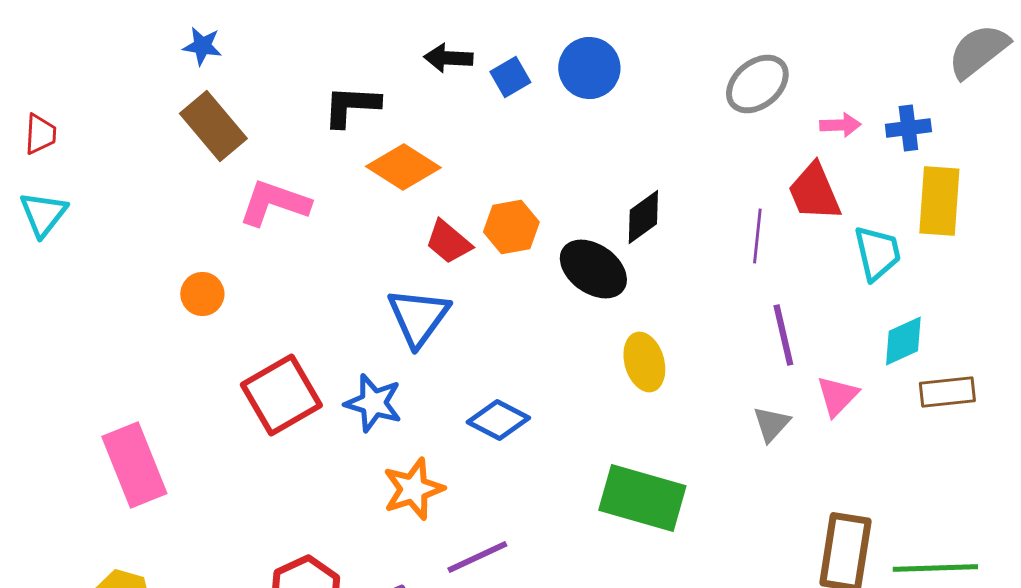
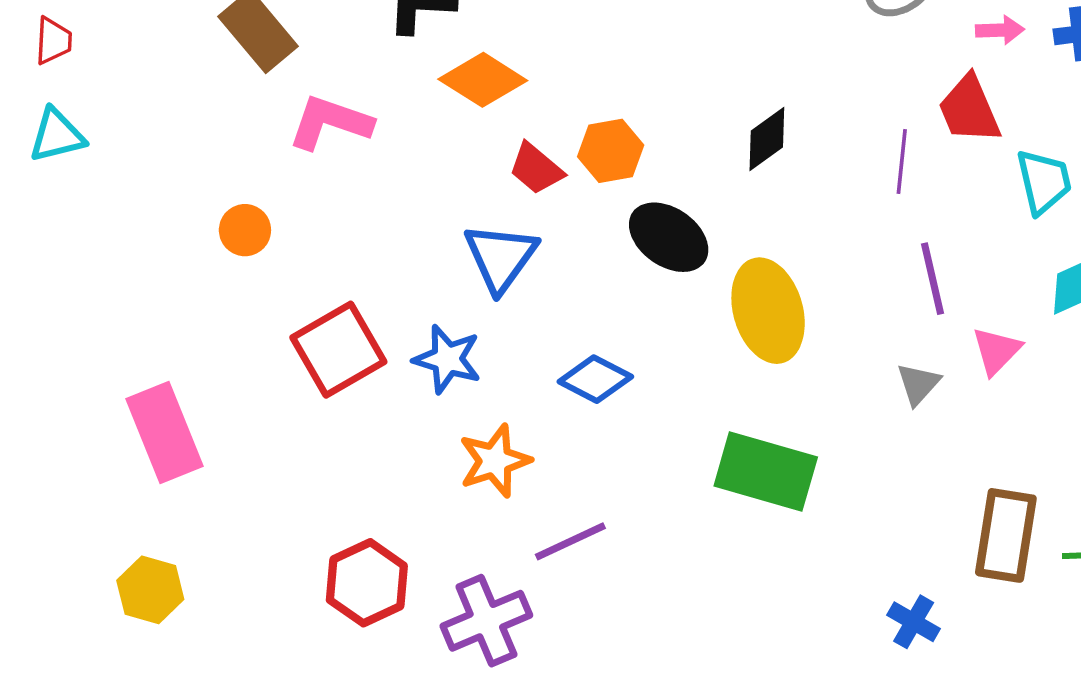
cyan triangle: (43, 214) -> (57, 135), turned 38
black ellipse: (593, 269) -> (669, 237), moved
yellow ellipse: (644, 362) -> (768, 311), size x1.5

